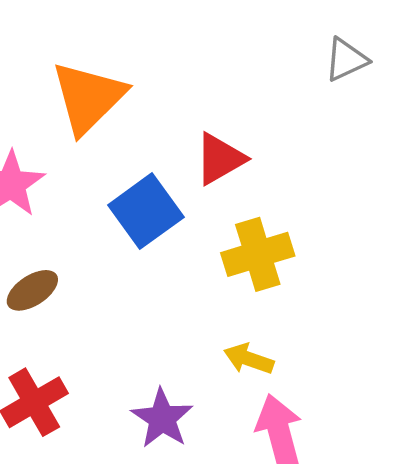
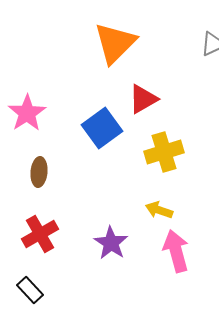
orange triangle: (88, 97) -> (115, 43), moved
brown ellipse: (32, 290) -> (39, 172), turned -52

